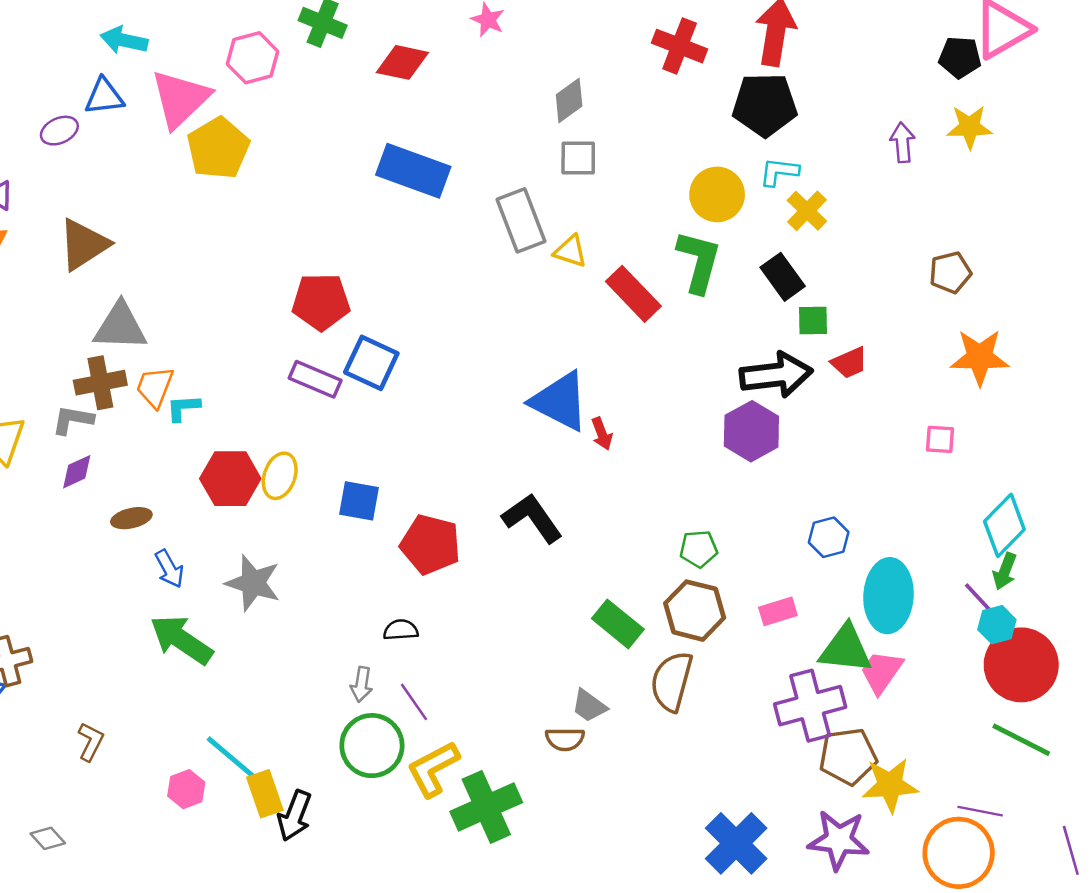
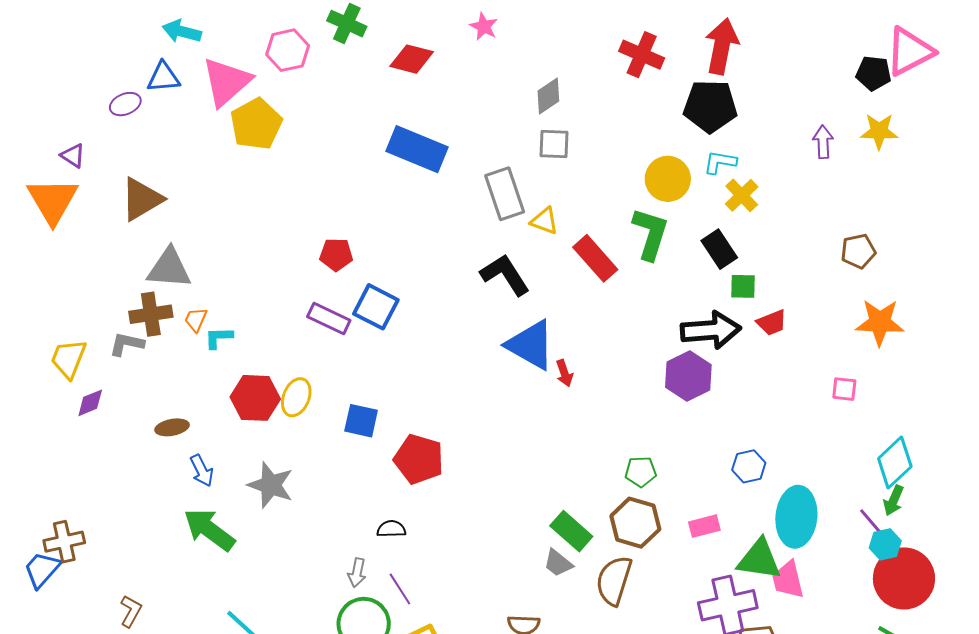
red pentagon: (321, 302) -> (336, 255), size x0.7
orange trapezoid: (155, 387) -> (196, 320), size x0.7
purple diamond: (77, 472) -> (90, 403), moved
black L-shape: (532, 518) -> (505, 275), moved
pink trapezoid: (881, 672) -> (788, 580), turned -51
gray trapezoid: (589, 706) -> (558, 563), moved

